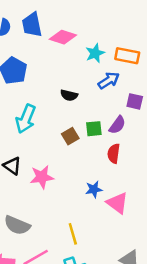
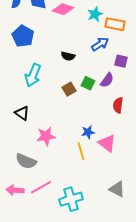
cyan star: (95, 53) -> (95, 14), moved
green square: (94, 129) -> (88, 83), turned 32
red semicircle: (114, 153) -> (118, 105), moved
pink star: (42, 177) -> (46, 136), moved
yellow line: (73, 234) -> (81, 151), moved

